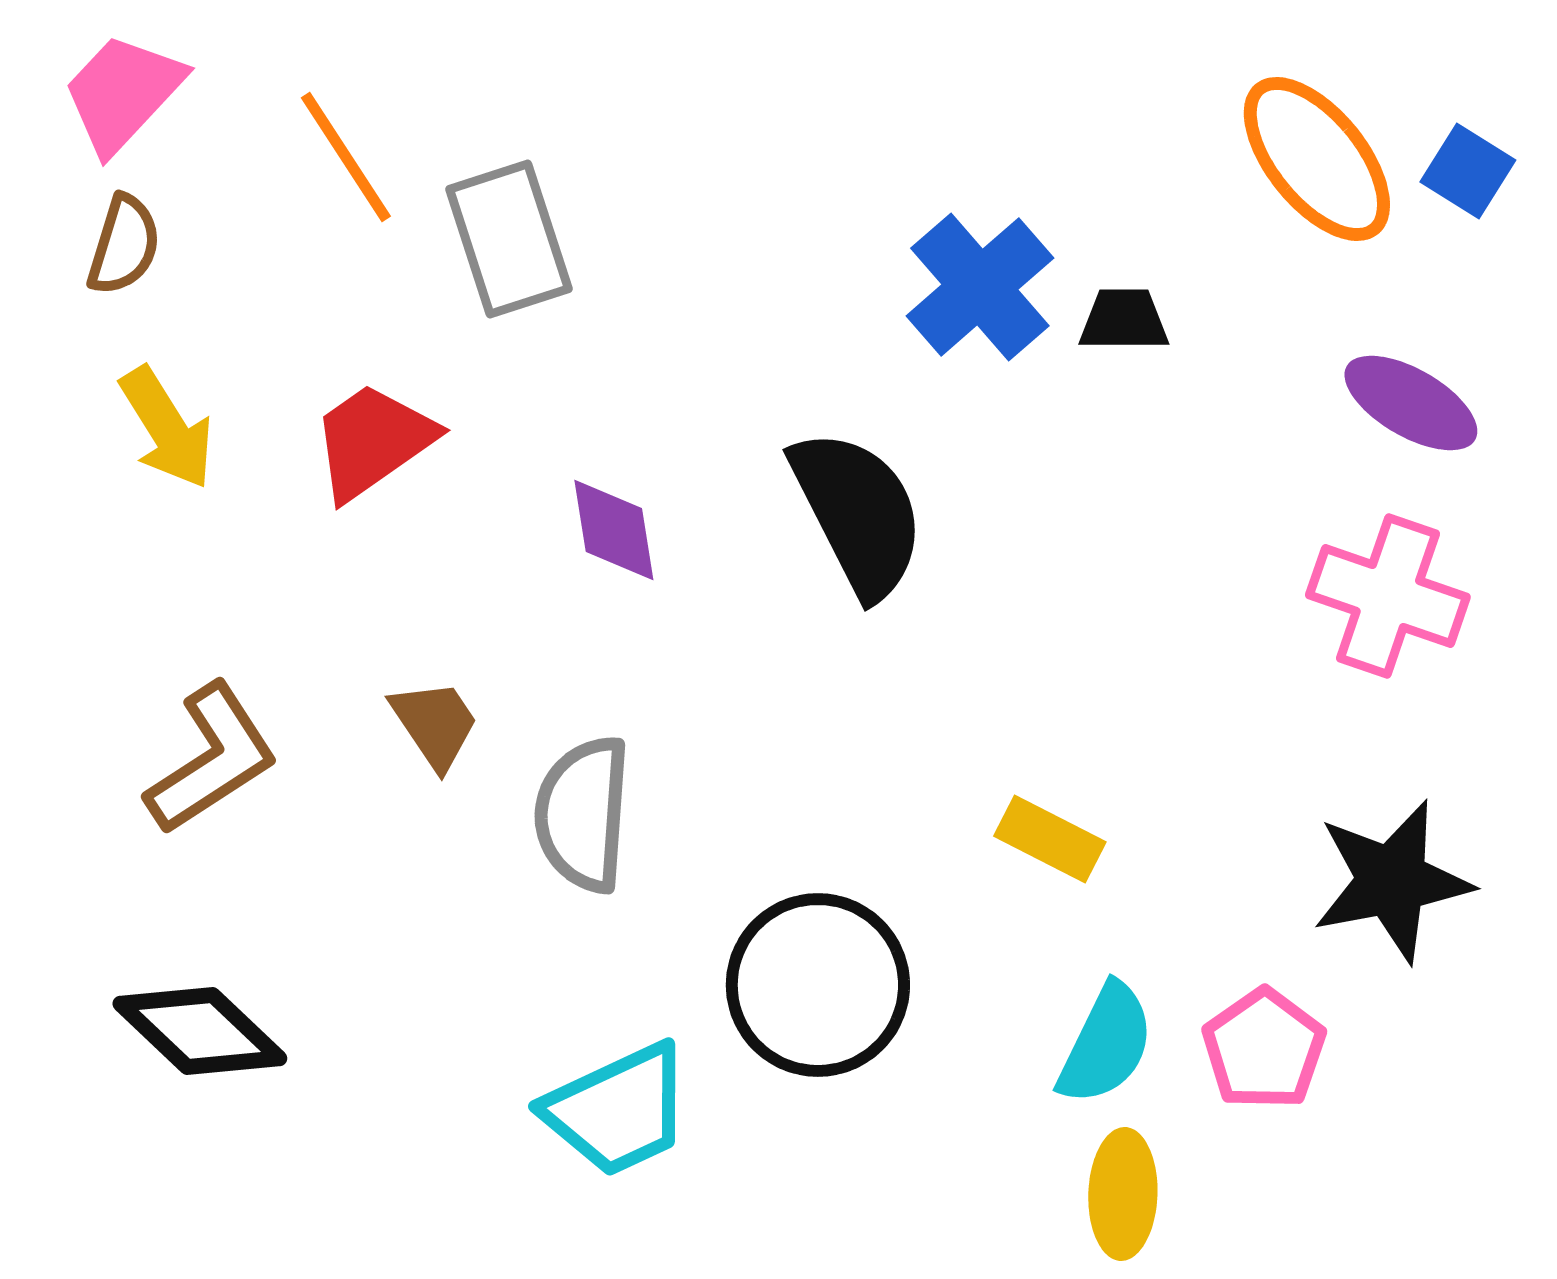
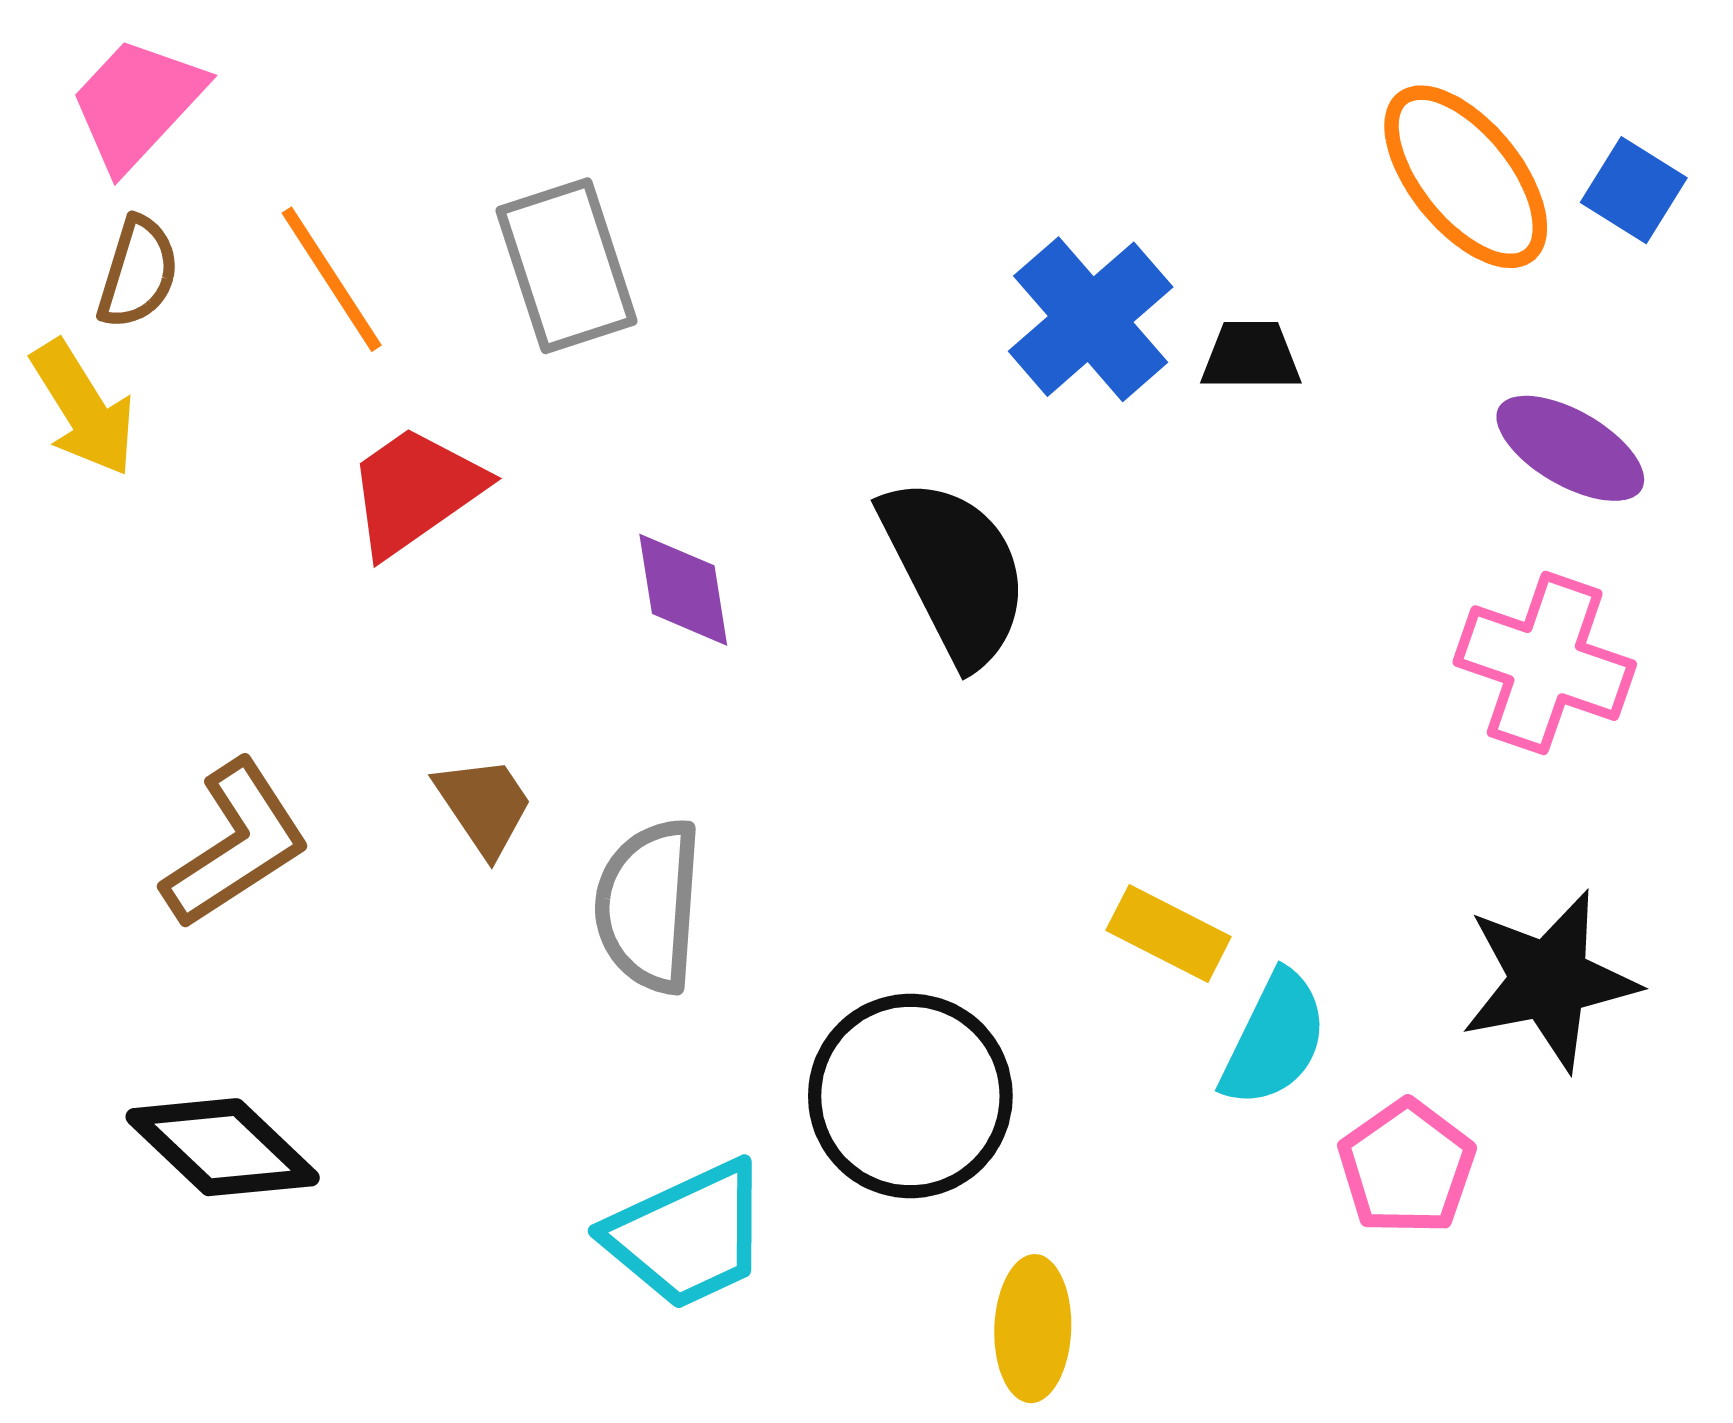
orange line: (346, 157) -> (332, 279), moved
yellow arrow: (167, 428) -> (83, 408), moved
cyan semicircle: (1106, 1044) -> (1274, 1039), moved
yellow ellipse: (1123, 1194) -> (1033, 1329), moved

